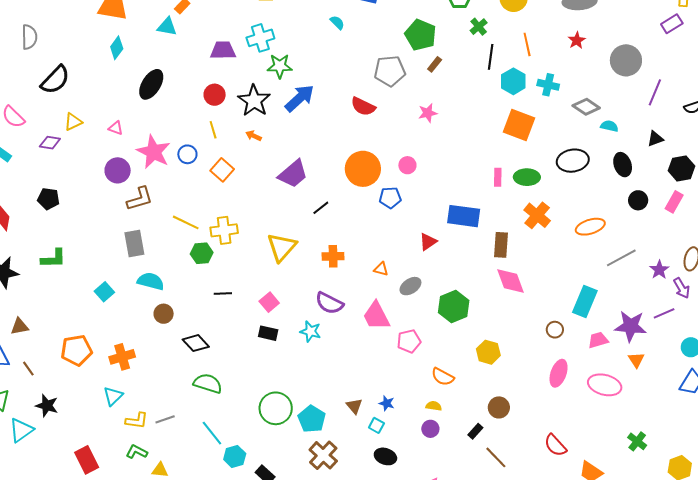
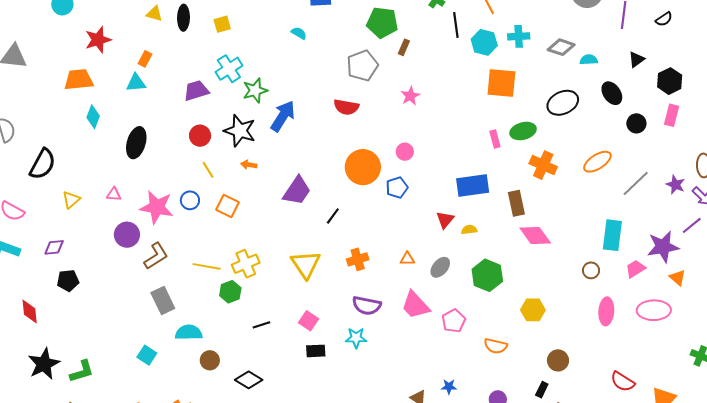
purple diamond: (50, 143) -> (54, 247), moved
green L-shape: (53, 259) -> (82, 371), moved
yellow semicircle: (434, 406) -> (469, 230), moved

